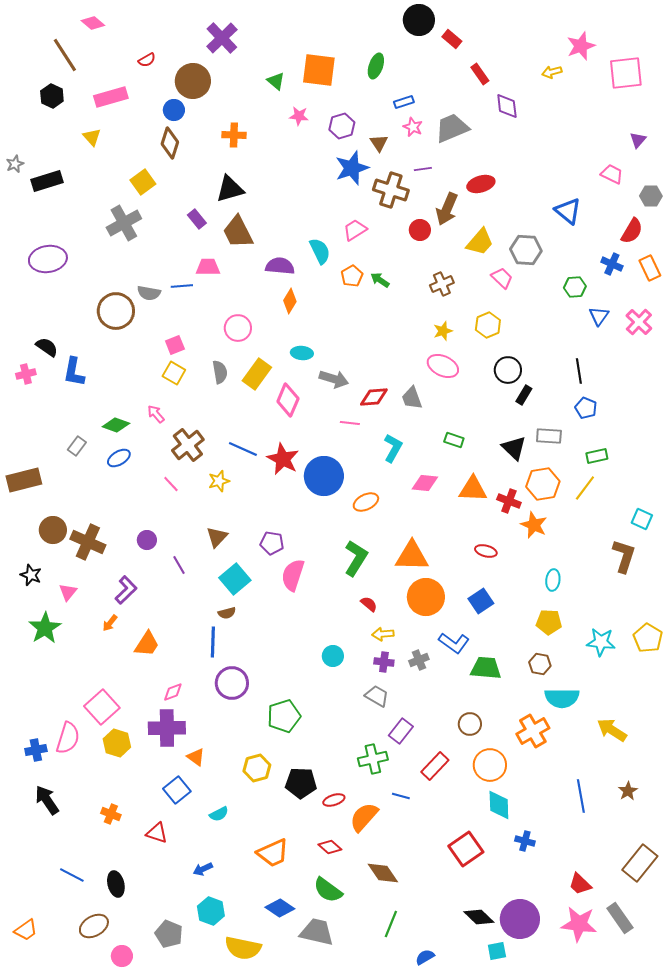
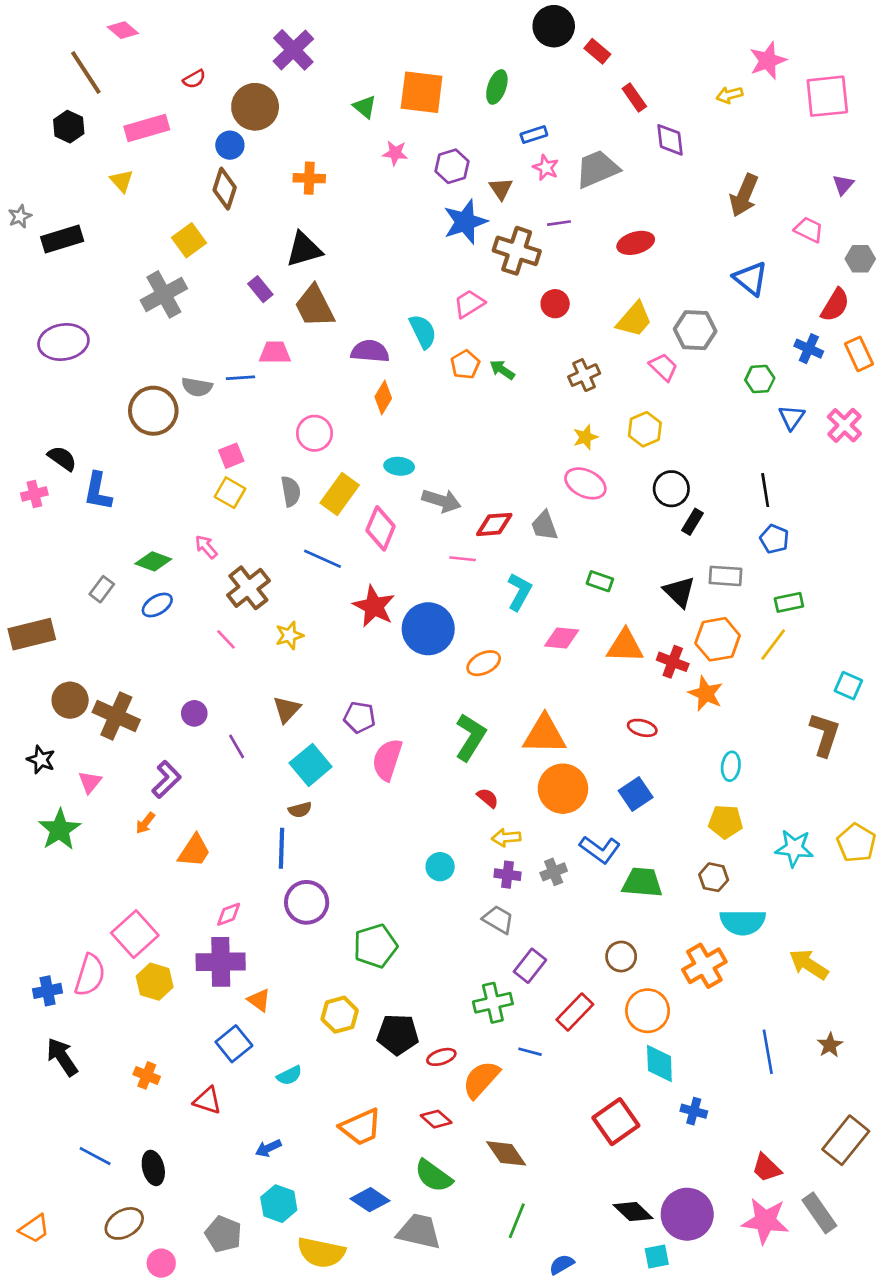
brown arrow: (447, 209) -> (744, 195), moved
blue line: (243, 449) -> (322, 559), moved

